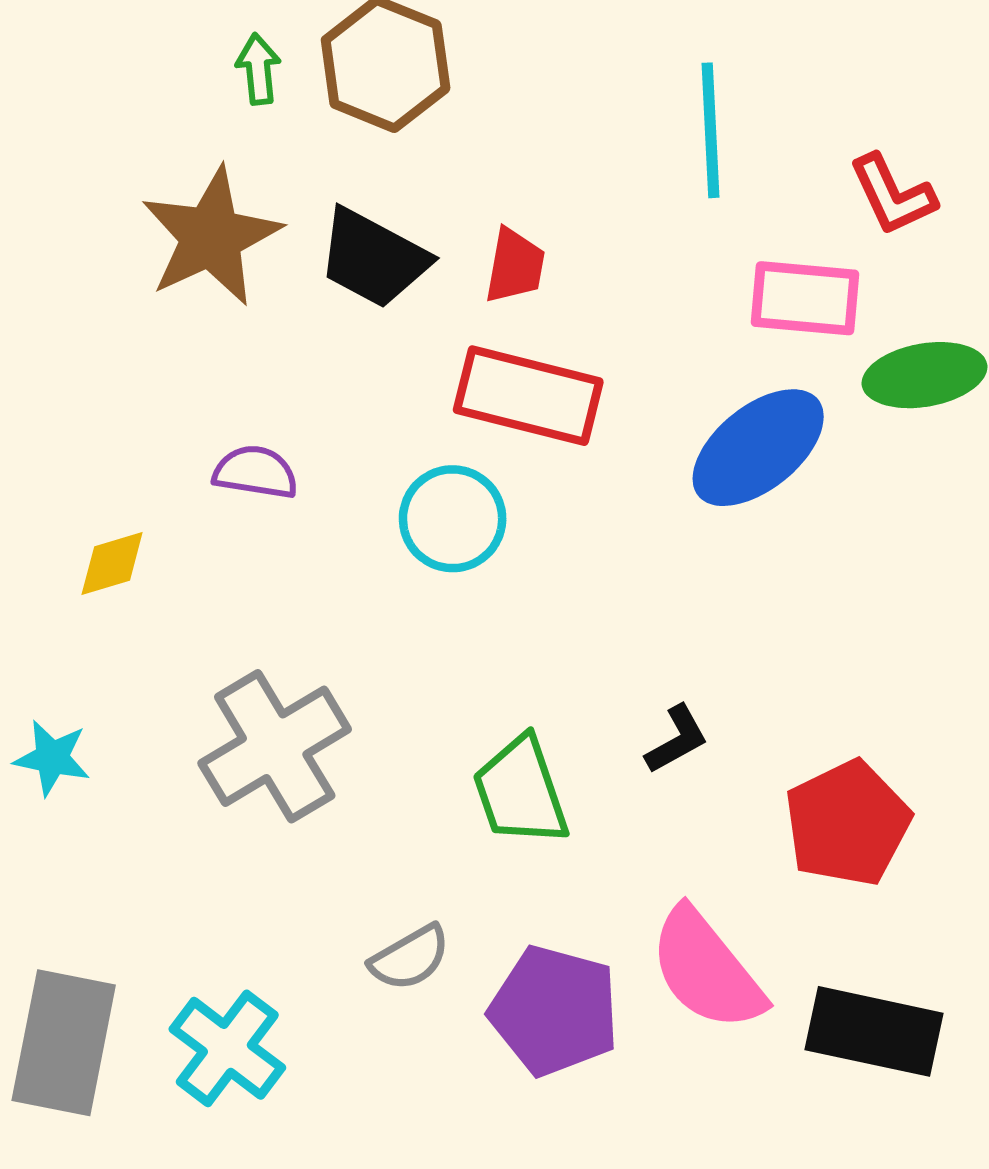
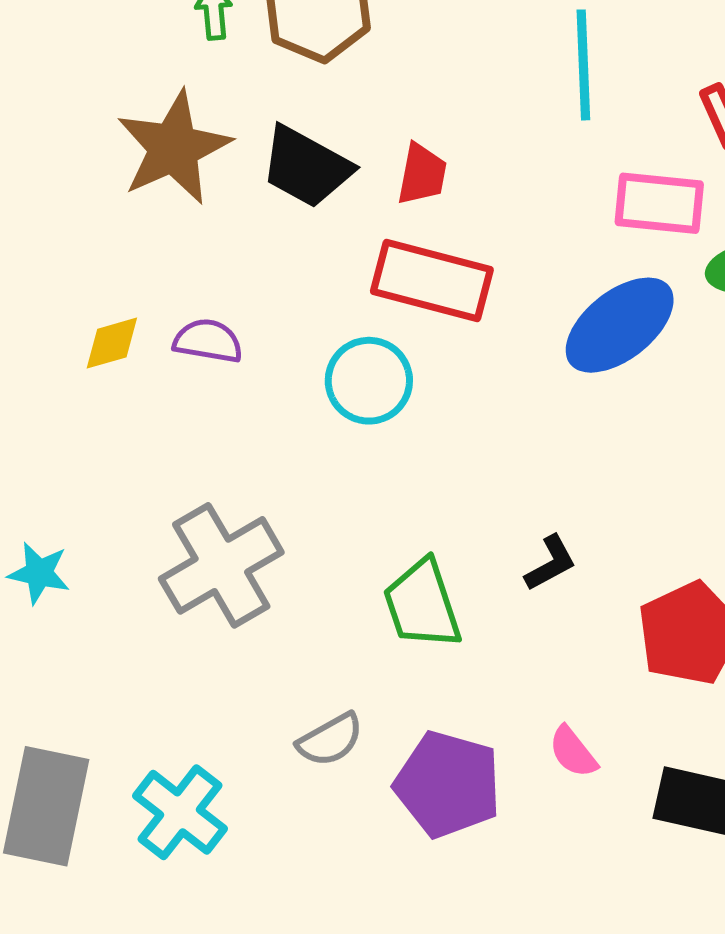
yellow diamond: (112, 564) -> (112, 343), moved
pink semicircle: (707, 970) -> (573, 752), size x0.5

